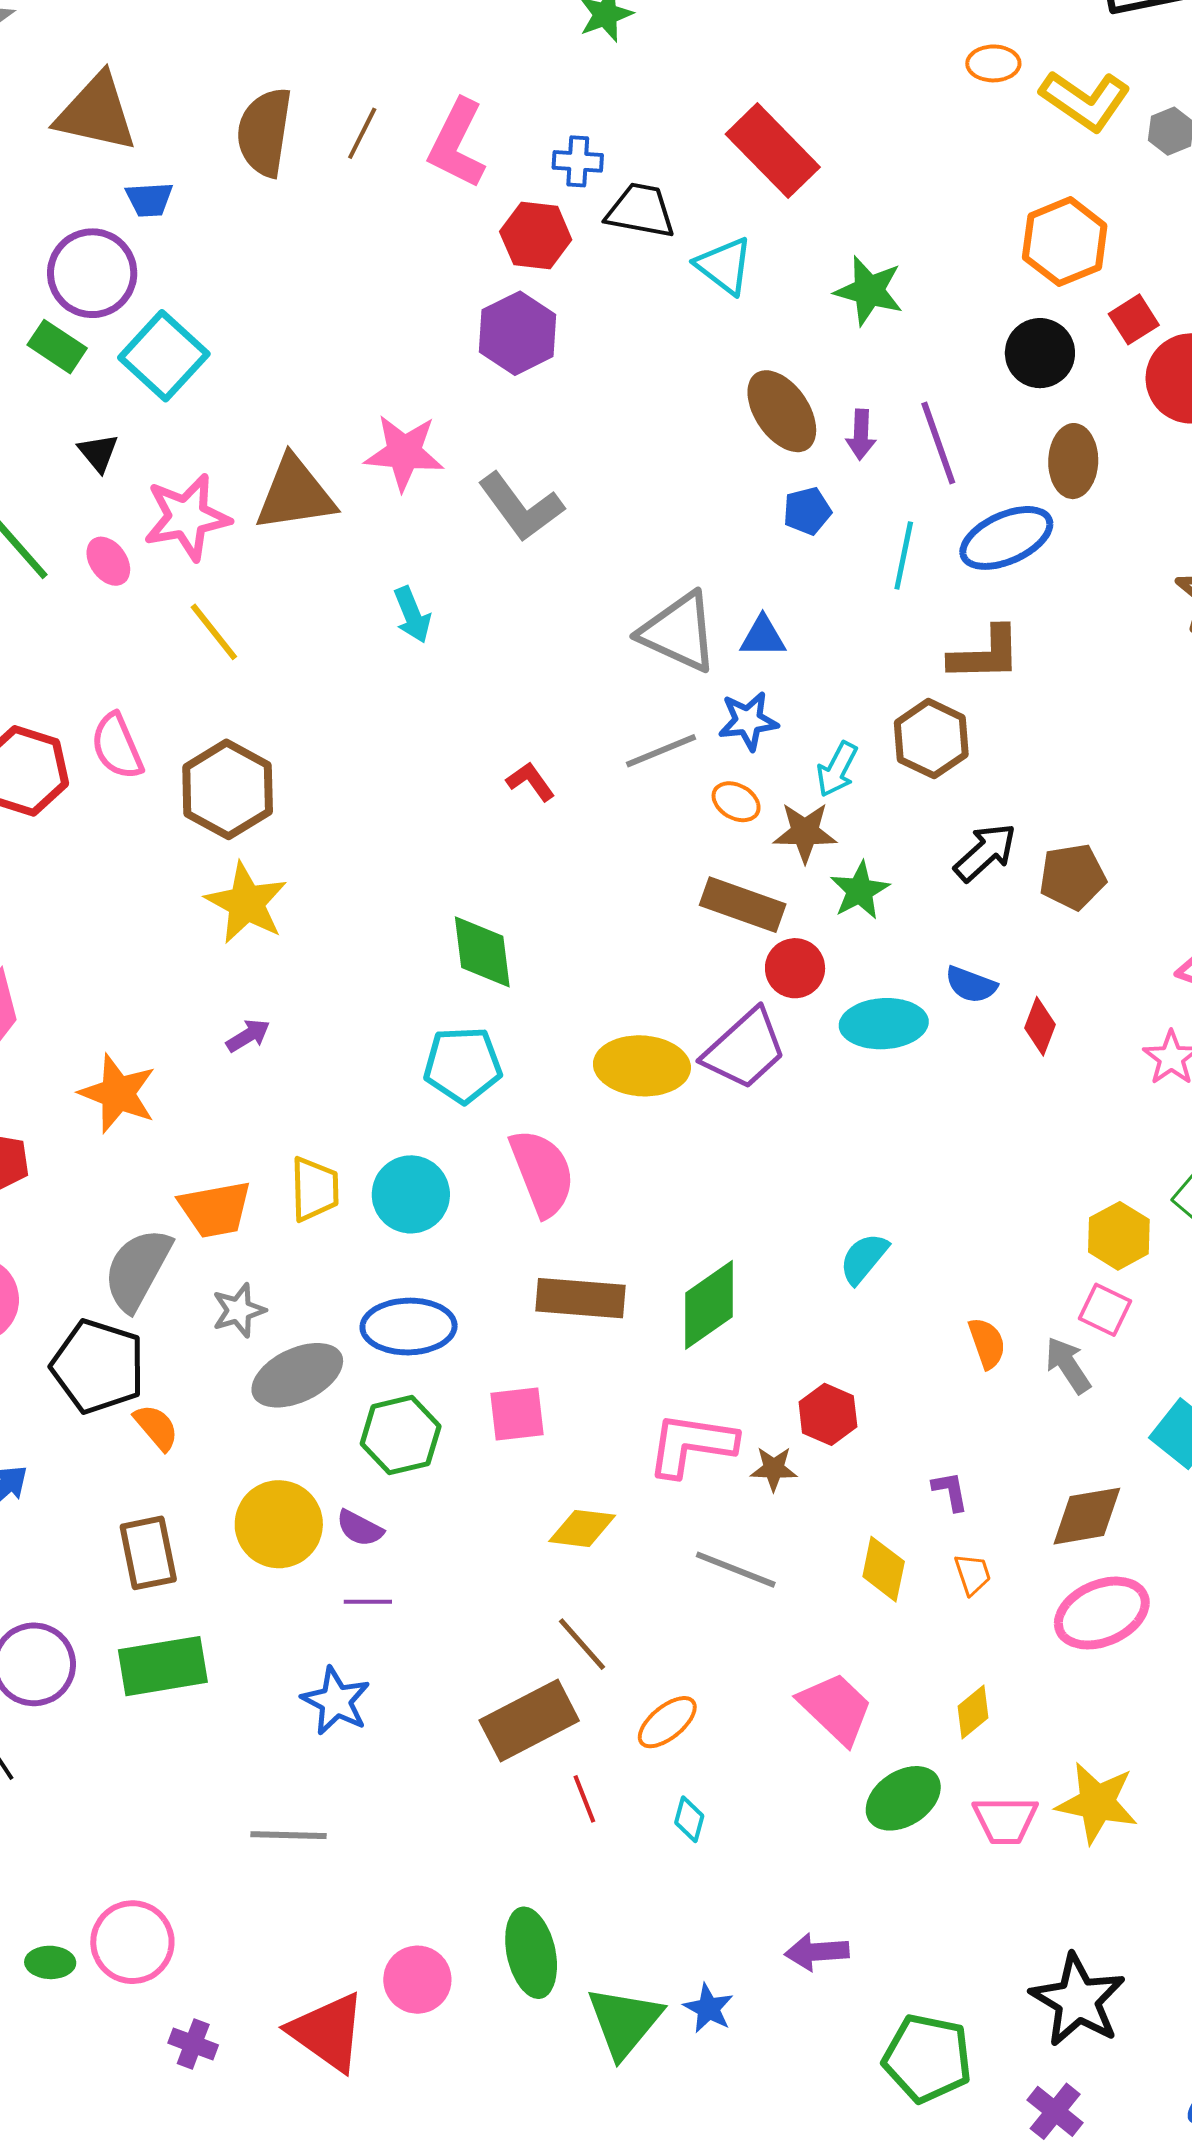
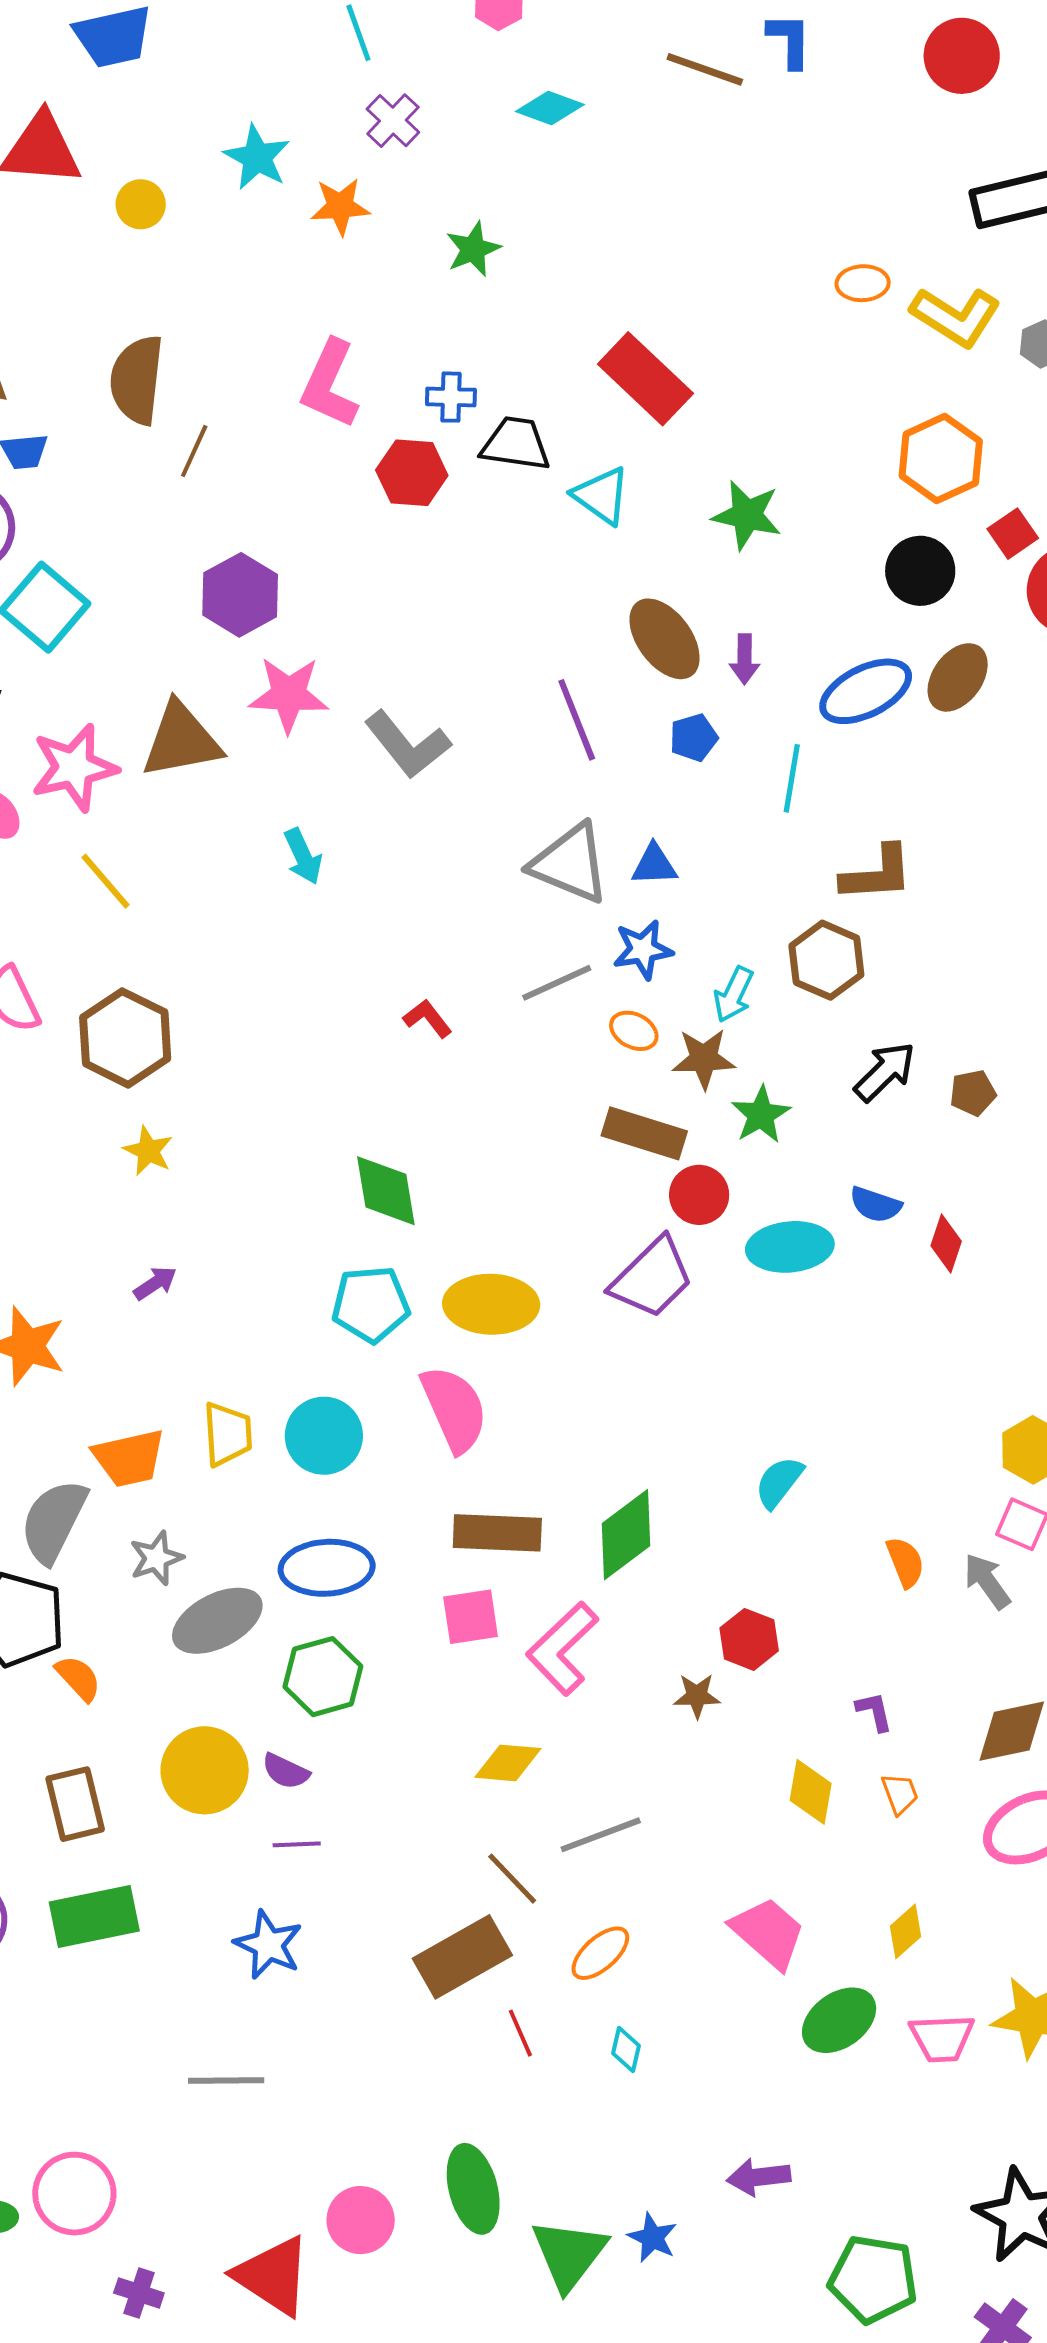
brown line: (362, 133) -> (194, 451), moved
purple hexagon: (517, 333) -> (240, 595), moved
purple line: (938, 443) -> (577, 720), moved
brown ellipse: (1073, 461) -> (958, 677), turned 36
blue ellipse: (1006, 538) -> (866, 691), moved
brown pentagon: (1073, 877) -> (973, 1093), size x0.7
yellow star: (246, 903) -> (148, 1151), size x0.6
yellow ellipse: (642, 1066) -> (491, 1304), moved
pink square: (517, 1414) -> (471, 1617), moved
pink L-shape: (691, 1445) -> (562, 1648), moved, turned -50
gray line: (736, 1570) -> (601, 1835), moved, turned -40

